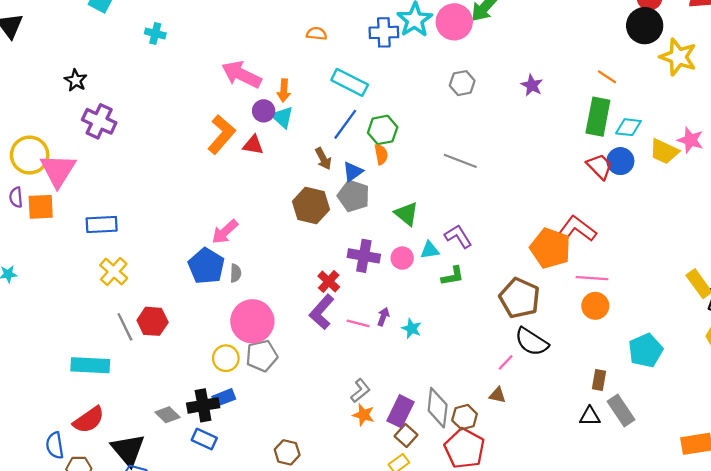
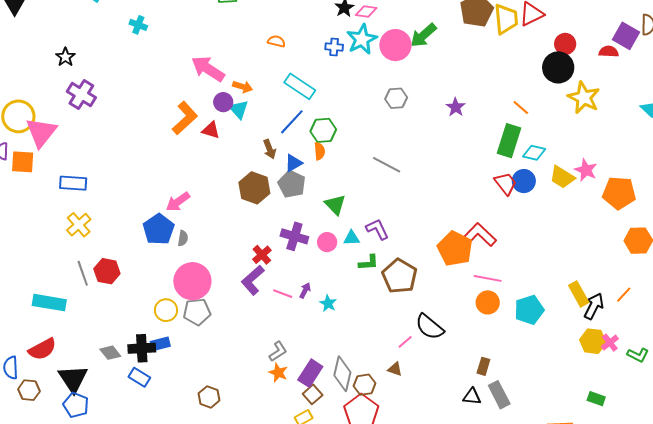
blue cross: (384, 32) -> (334, 47), size x0.7
orange arrow: (284, 90) -> (243, 87), turned -84
brown pentagon: (520, 298) -> (400, 276), moved
cyan pentagon: (646, 350) -> (529, 310), moved

